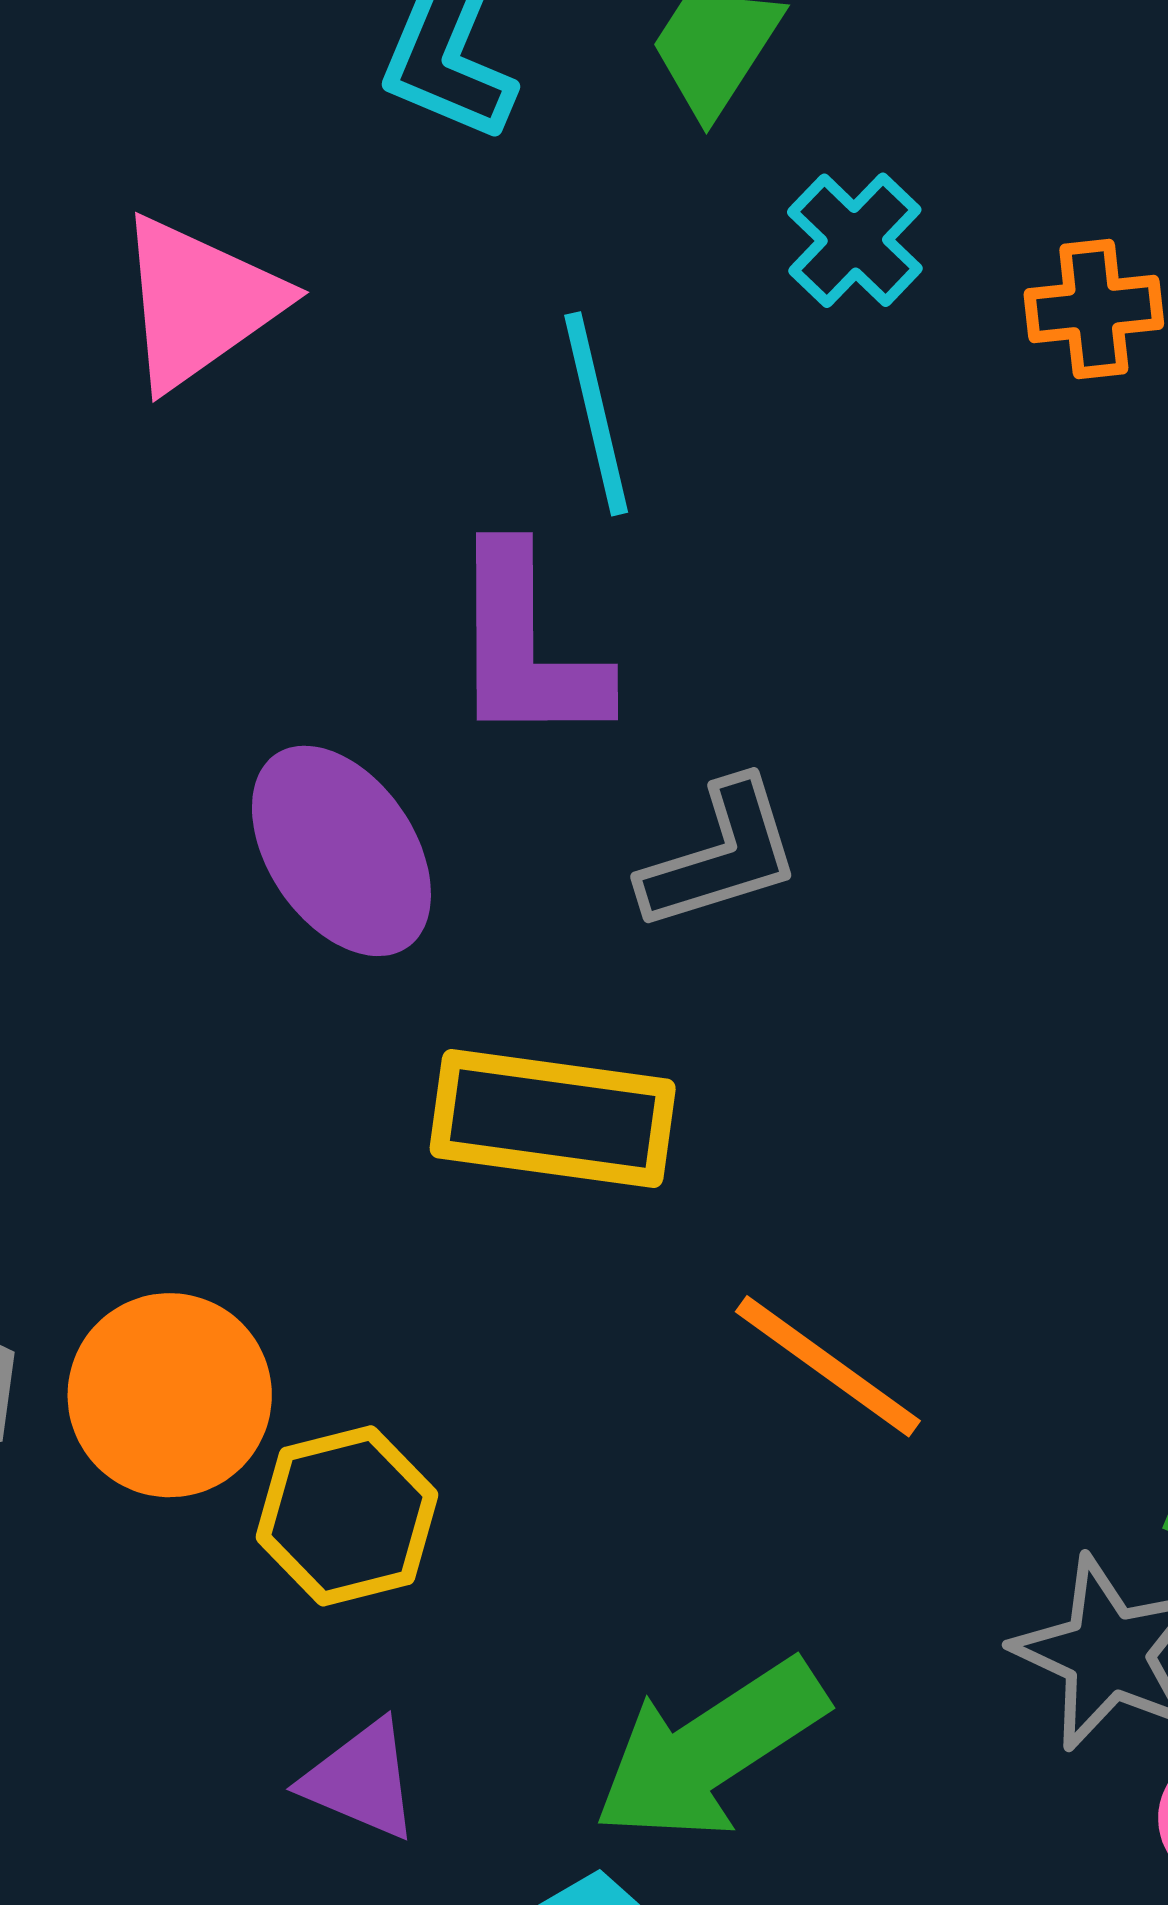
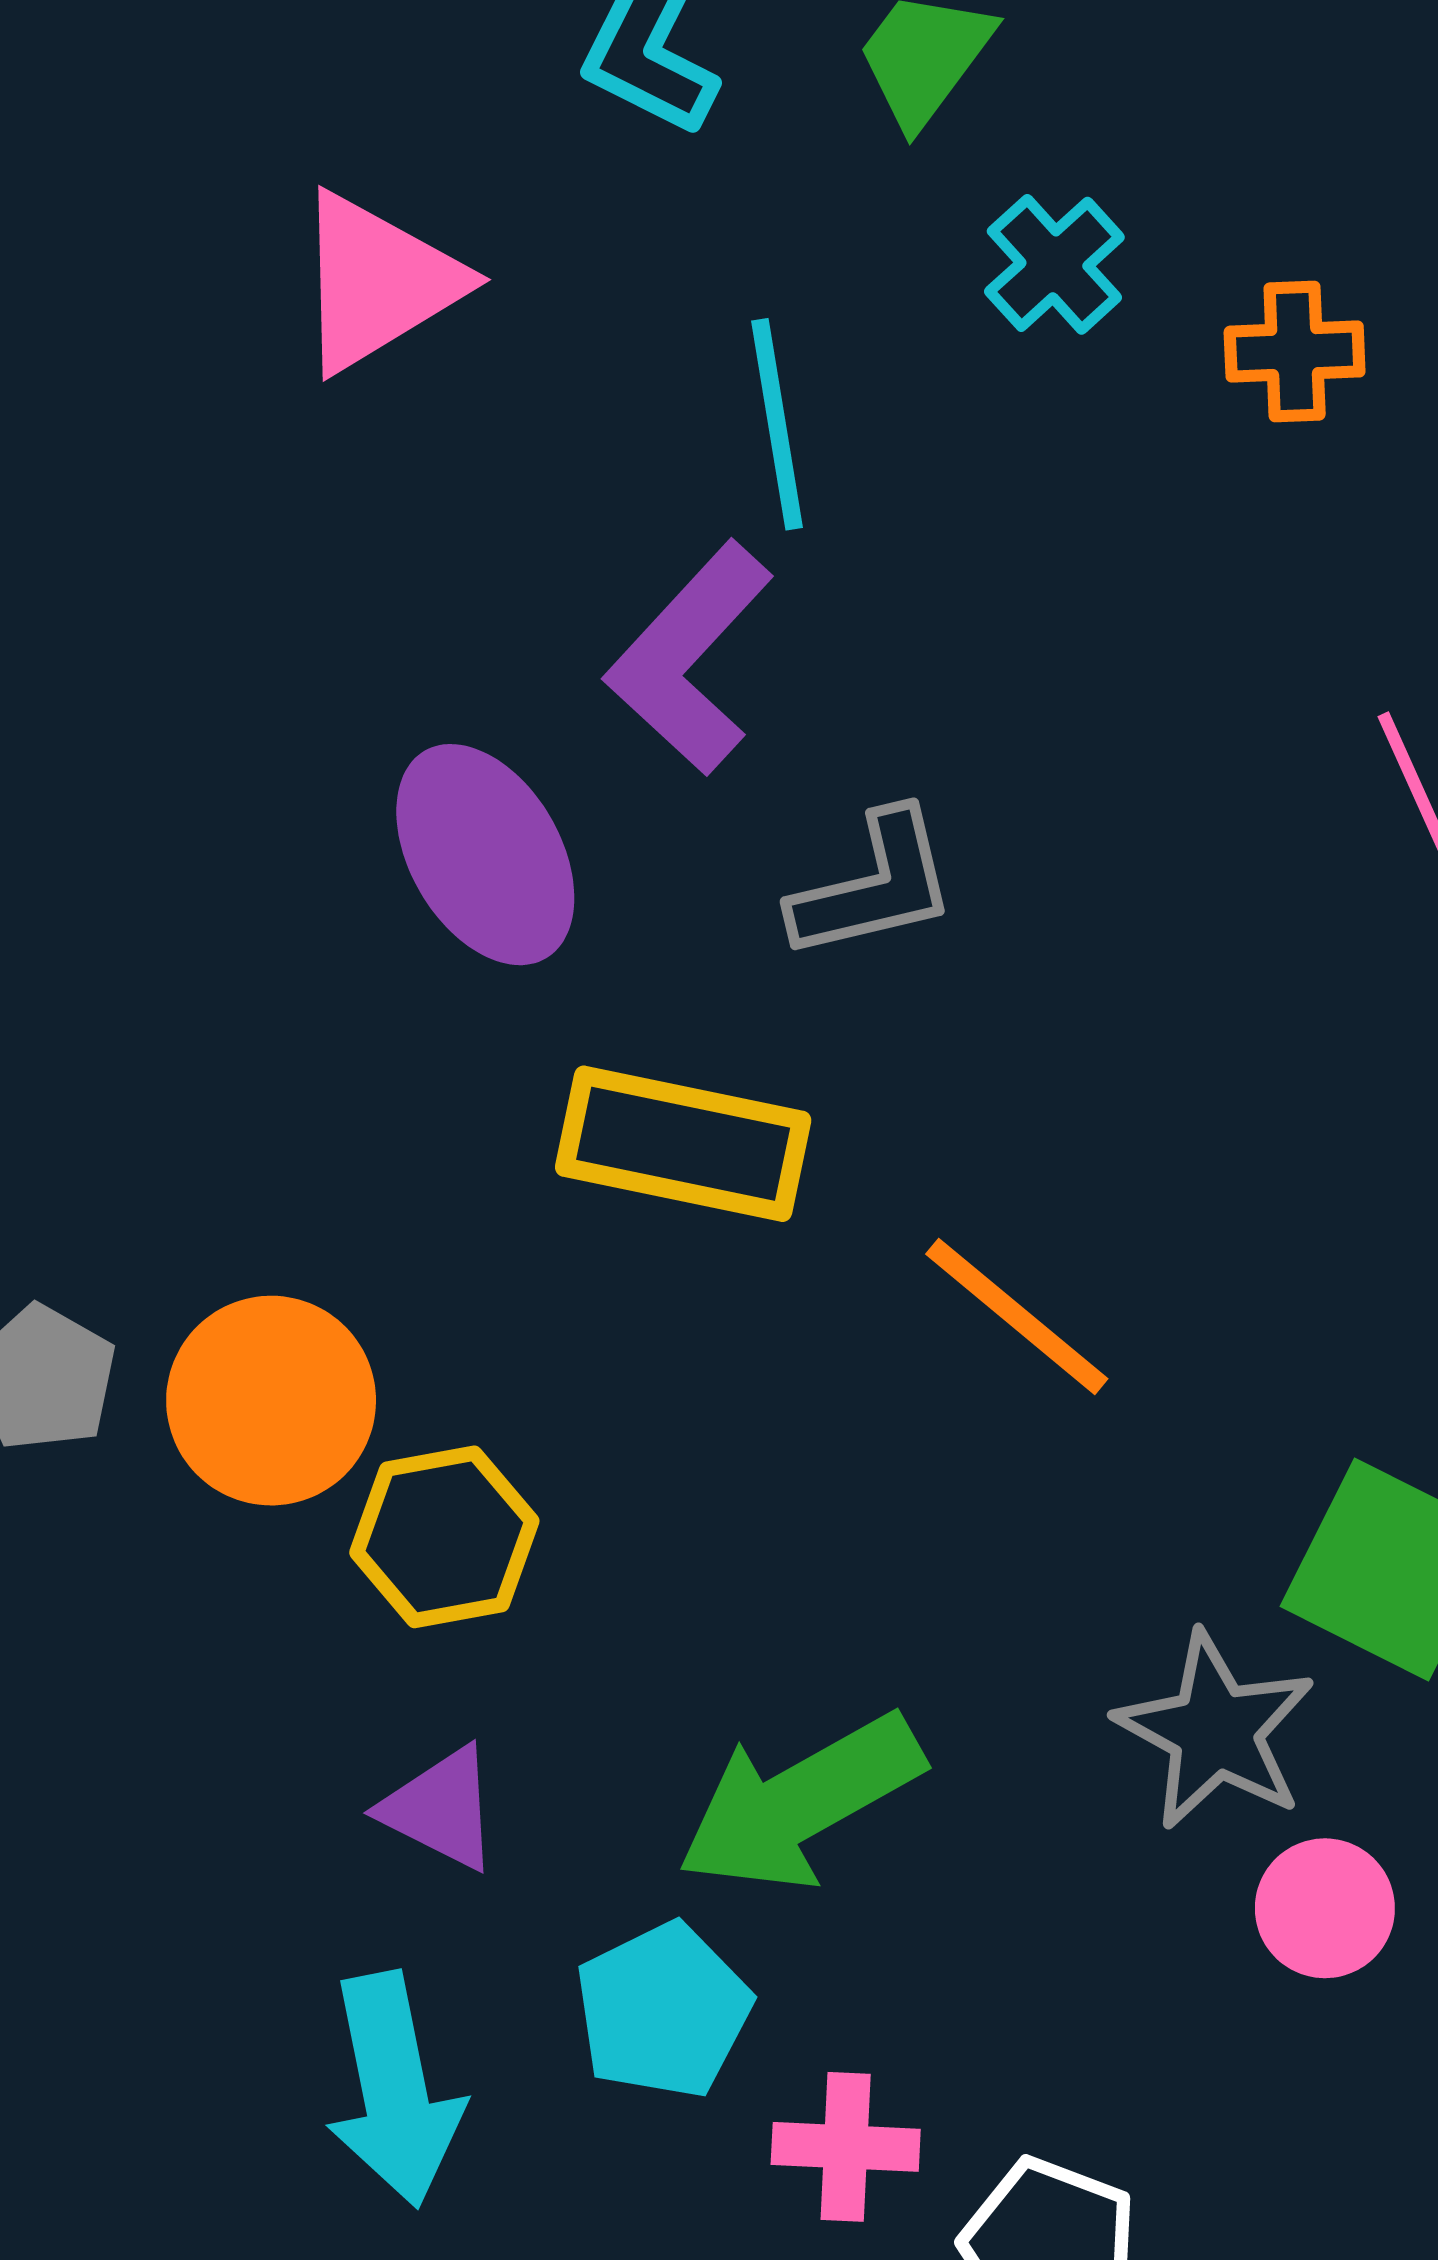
purple L-shape: (527, 647) -> (689, 658), turned 39
orange line: (828, 1366) -> (1017, 1316), moved

